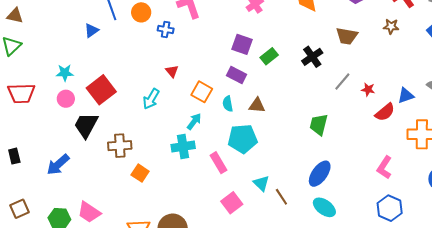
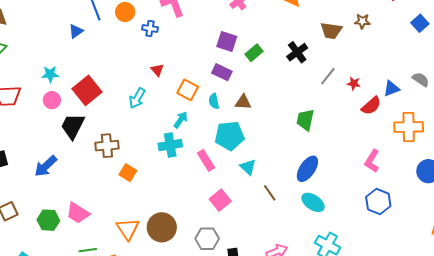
brown star: (391, 26) -> (362, 21), moved
cyan triangle: (261, 183) -> (248, 167), moved

